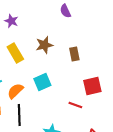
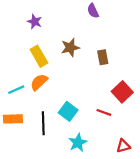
cyan square: (42, 82) -> (68, 111), moved, turned -30
red square: (92, 86) -> (122, 92), turned -30
orange semicircle: (15, 91) -> (39, 82), moved

